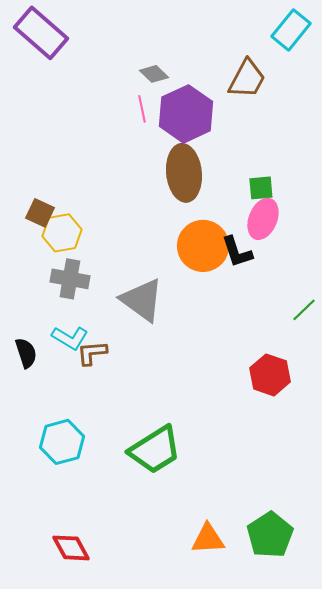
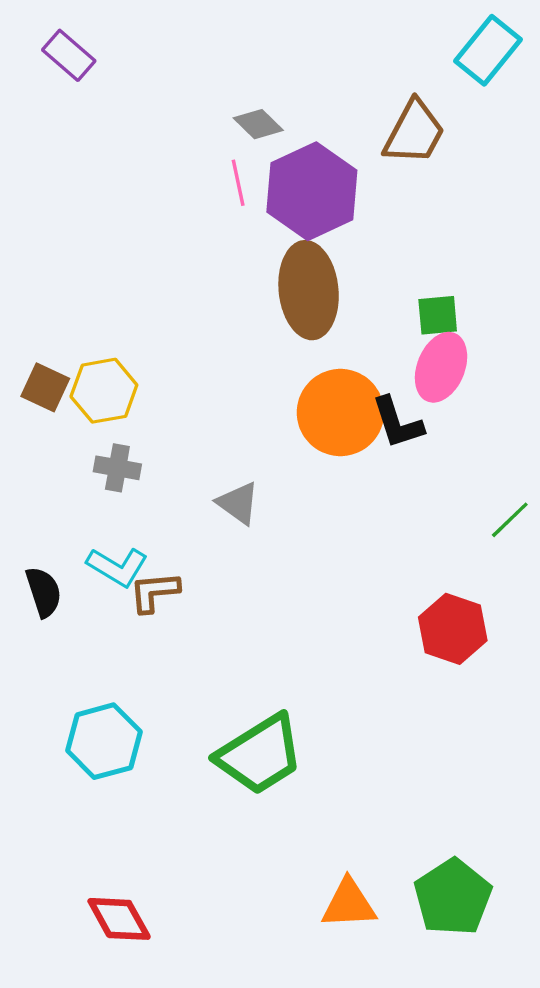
purple rectangle: (41, 33) -> (69, 55), size x0.6
brown square: (40, 213) -> (45, 387), moved
gray cross: (70, 279) -> (117, 468), size x0.7
gray triangle: (142, 300) -> (238, 503), size x0.6

